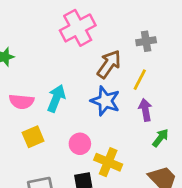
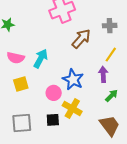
yellow line: (140, 80) -> (111, 55), moved
blue star: (105, 101) -> (73, 79), moved

